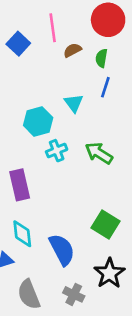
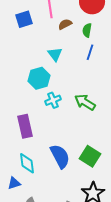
blue square: (18, 44) -> (24, 19), turned 30
cyan triangle: (74, 103) -> (55, 54), moved
blue semicircle: (62, 250) -> (60, 156), moved

